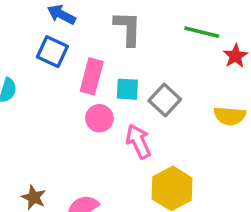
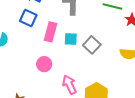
pink circle: (99, 118) -> (44, 64), moved
pink arrow: (138, 141) -> (69, 85), moved

